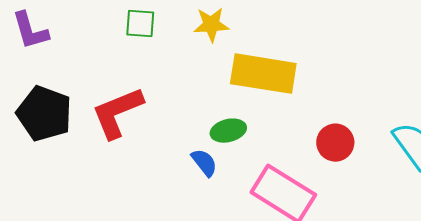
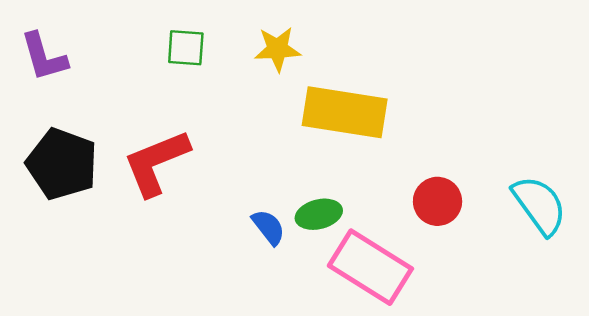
green ellipse: (228, 131) -> (319, 214), moved

